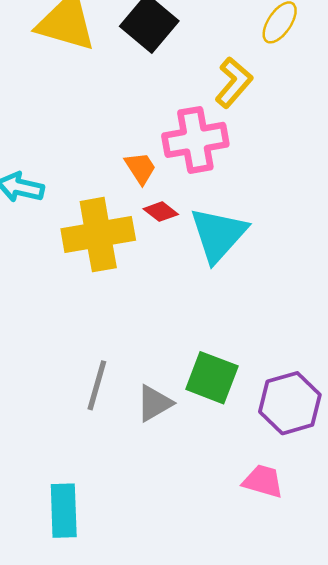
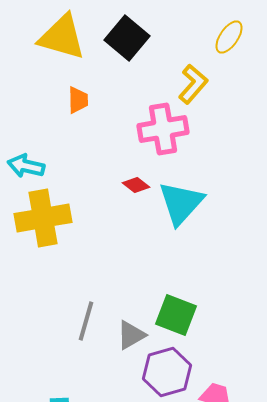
orange trapezoid: (140, 168) -> (78, 100), moved, turned 32
yellow cross: (98, 235) -> (43, 218), moved
purple hexagon: (290, 403) -> (167, 372), moved

